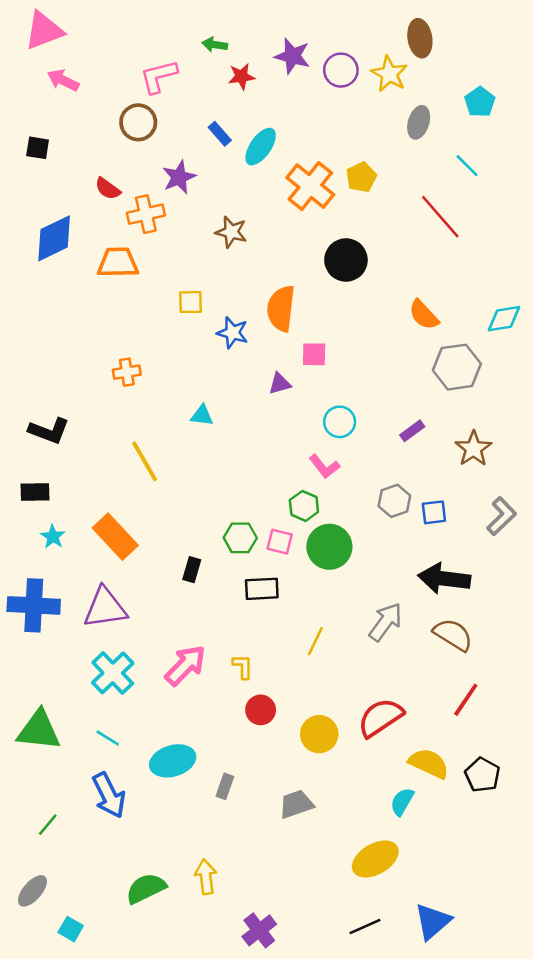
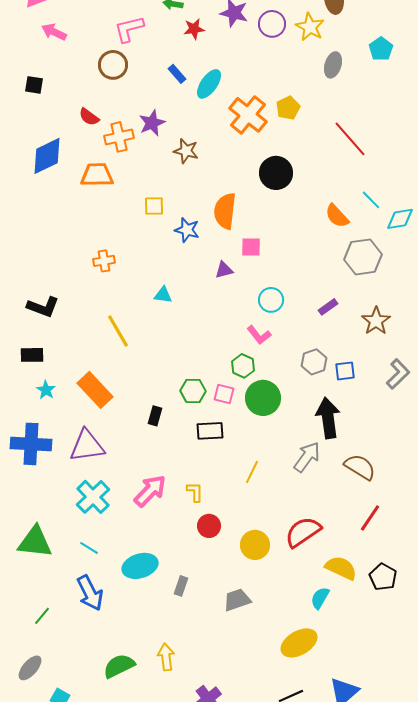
cyan line: (467, 166) -> (371, 200), moved
purple star: (179, 177) -> (152, 123), moved
black arrow: (444, 579) -> (328, 418), moved, turned 75

